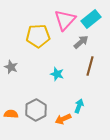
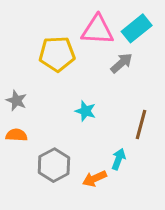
pink triangle: (65, 20) -> (98, 30), turned 50
brown line: (90, 66) -> (141, 125), moved
orange semicircle: (11, 114) -> (16, 135), moved

